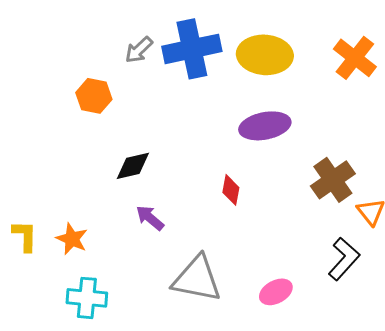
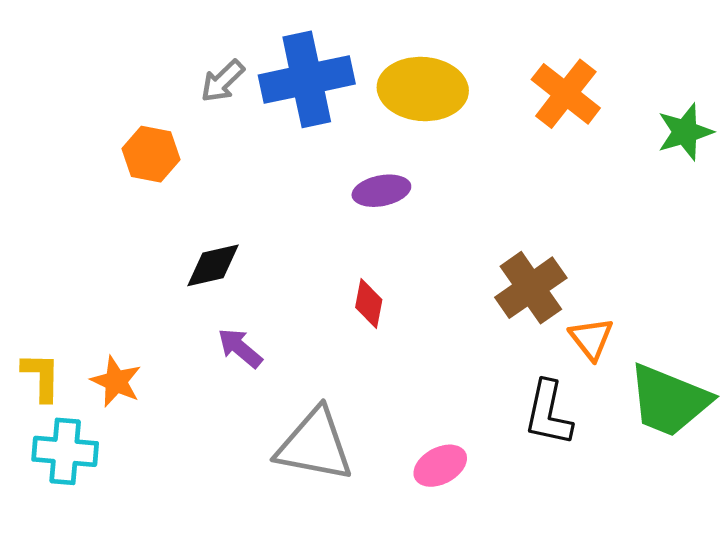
purple ellipse: (265, 126) -> (381, 191), moved, size x0.7
black L-shape: (344, 259) -> (548, 413), turned 150
cyan cross: (87, 298) -> (65, 451), moved

